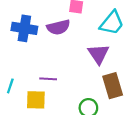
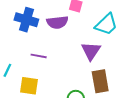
purple line: (48, 79) -> (39, 56), moved

